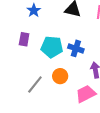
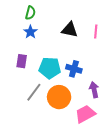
orange circle: (60, 76) -> (59, 97), size x1.5
gray line: (35, 85) -> (34, 92), moved

